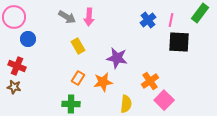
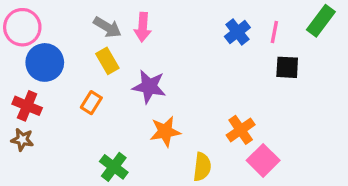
blue circle: (28, 39) -> (45, 62), size x1.5
black square: (179, 42) -> (287, 67), size x0.7
yellow rectangle: (78, 46) -> (107, 61), moved
purple star: (117, 58) -> (149, 87), moved
orange rectangle: (78, 78) -> (91, 103), moved
green cross: (71, 104) -> (114, 167), turned 36

